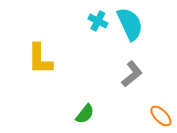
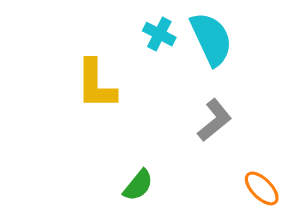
yellow L-shape: (40, 59) -> (96, 84), moved

